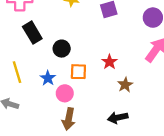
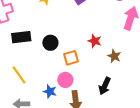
black rectangle: (32, 33) -> (21, 37), turned -48
blue star: (48, 78) -> (50, 91), moved
black arrow: (118, 118) -> (105, 86), moved, turned -36

